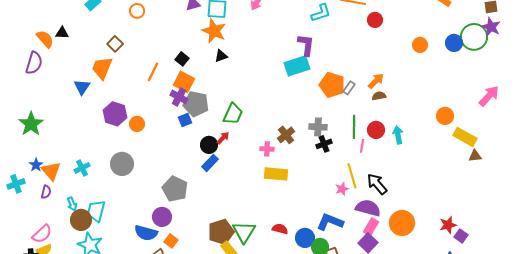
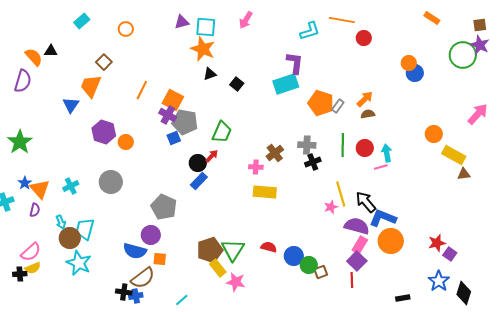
blue circle: (454, 43) -> (415, 73), moved
black square: (182, 59) -> (237, 84), moved
pink line: (362, 146) -> (381, 167), moved, turned 64
blue L-shape: (330, 222) -> (383, 218), moved
orange square: (171, 241) -> (160, 259), turned -32

